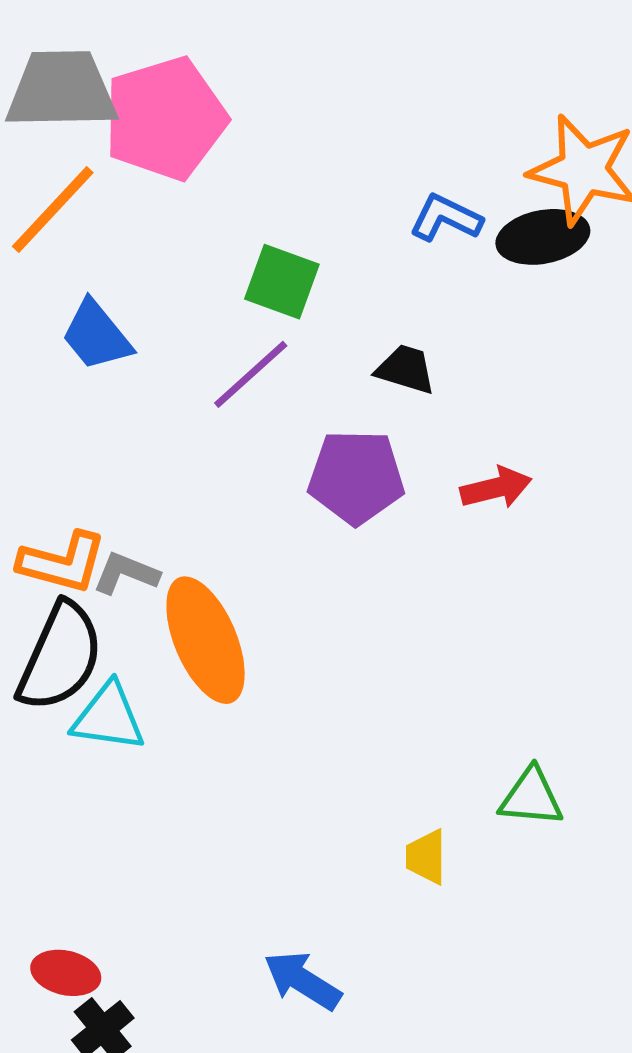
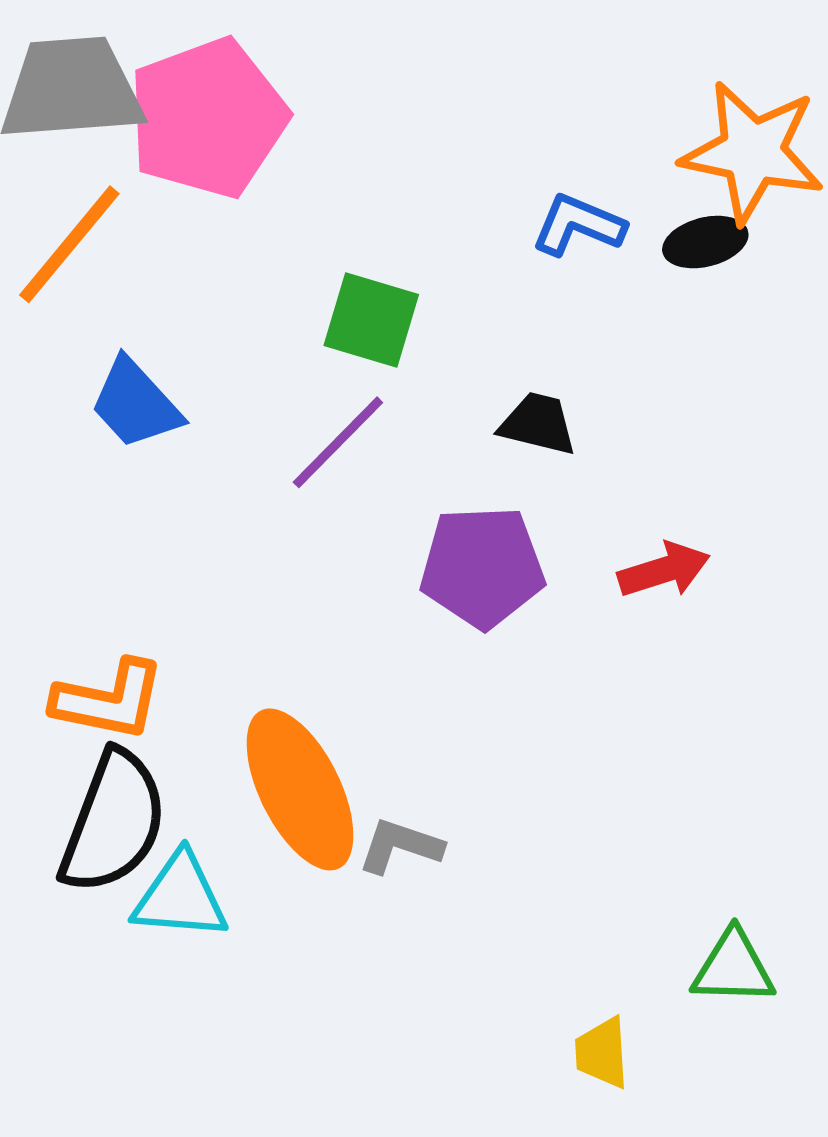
black ellipse: (543, 237) -> (705, 242), size x0.7
gray L-shape: (126, 573) -> (400, 846), moved

